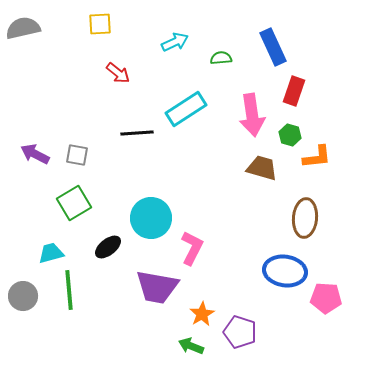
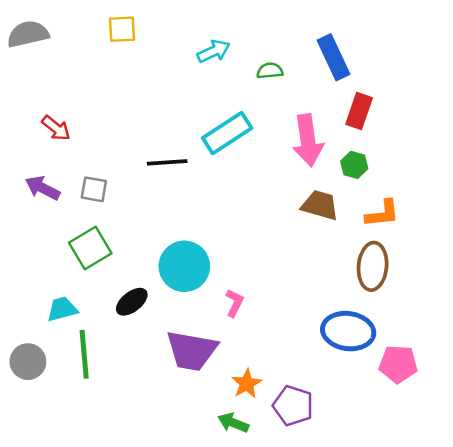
red arrow: (118, 73) -> (56, 128), moved
orange L-shape: (317, 157) -> (382, 214), moved
pink L-shape: (192, 248) -> (234, 303), size x0.7

